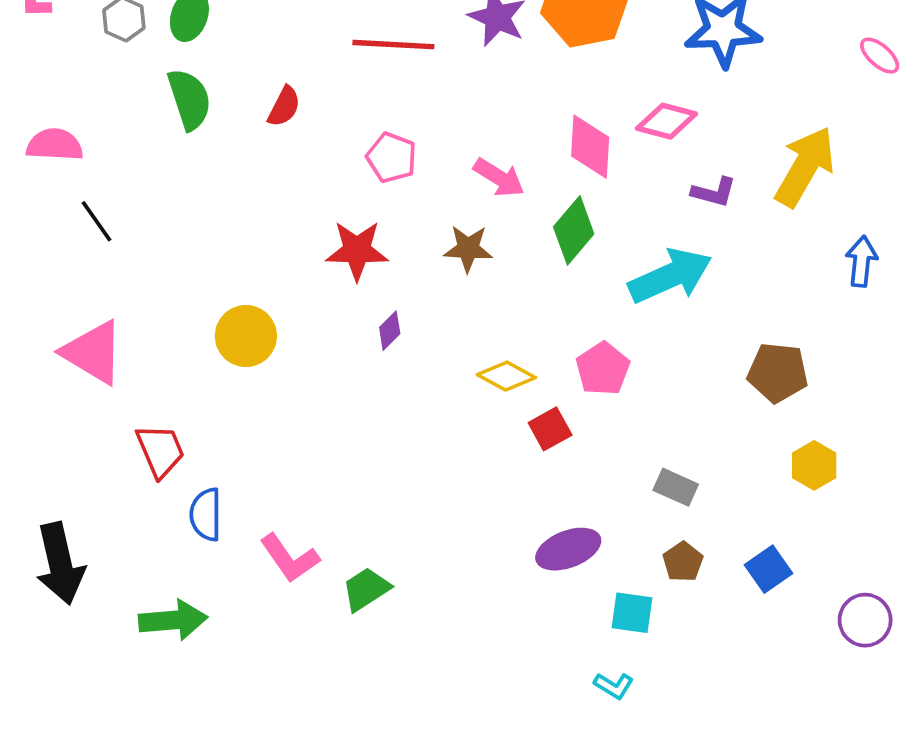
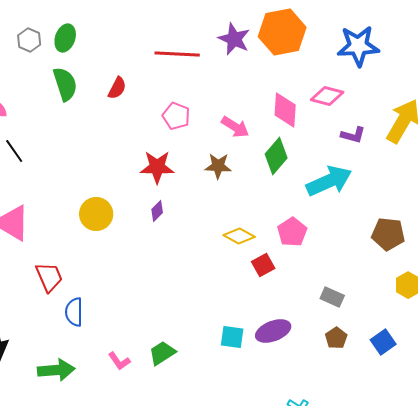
purple diamond: (390, 331) -> (157, 211), moved
pink L-shape: (290, 558) -> (119, 361), moved, size x0.7
cyan square: (632, 613) -> (232, 337), moved

